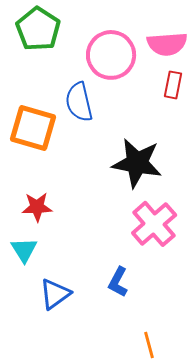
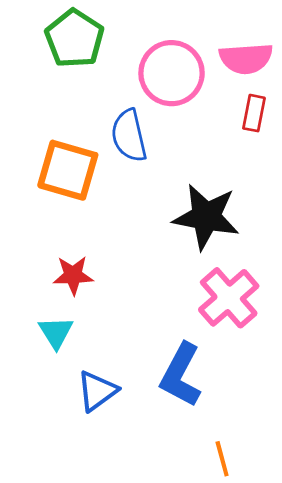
blue L-shape: (118, 282) -> (181, 375), size x1.6

